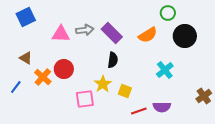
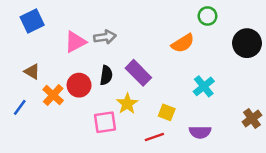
purple rectangle: (112, 33) -> (138, 73), moved
pink triangle: (61, 34) -> (75, 42), turned -30
black circle: (185, 36) -> (247, 43), moved
black semicircle: (113, 60) -> (106, 75), moved
yellow square: (125, 91) -> (167, 112), moved
red line: (139, 111) -> (154, 137), moved

